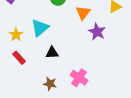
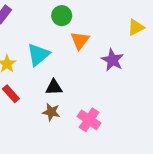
orange triangle: (83, 13) -> (80, 40), moved
brown star: (50, 84) -> (51, 112), moved

